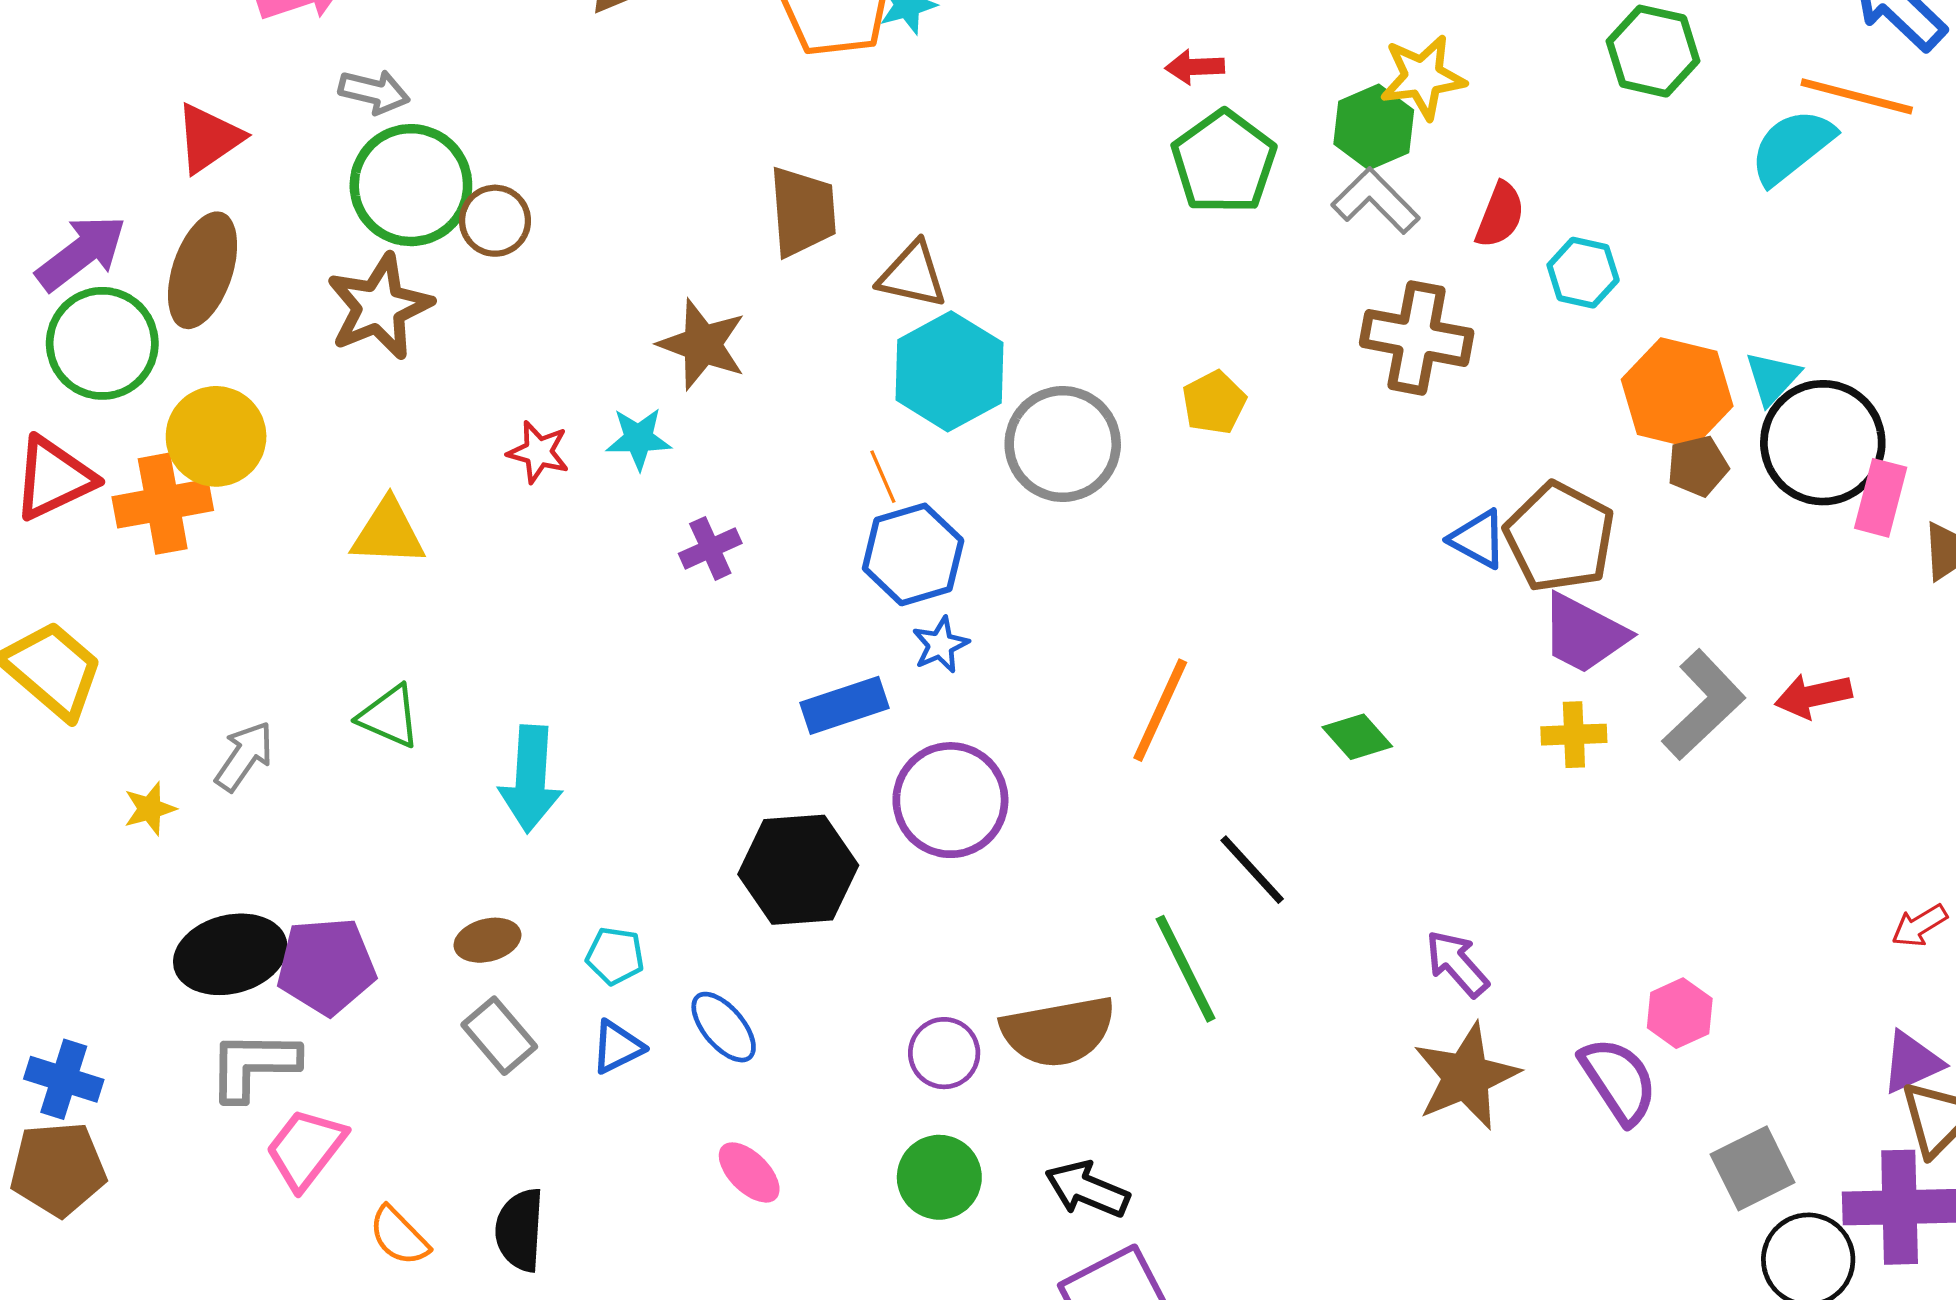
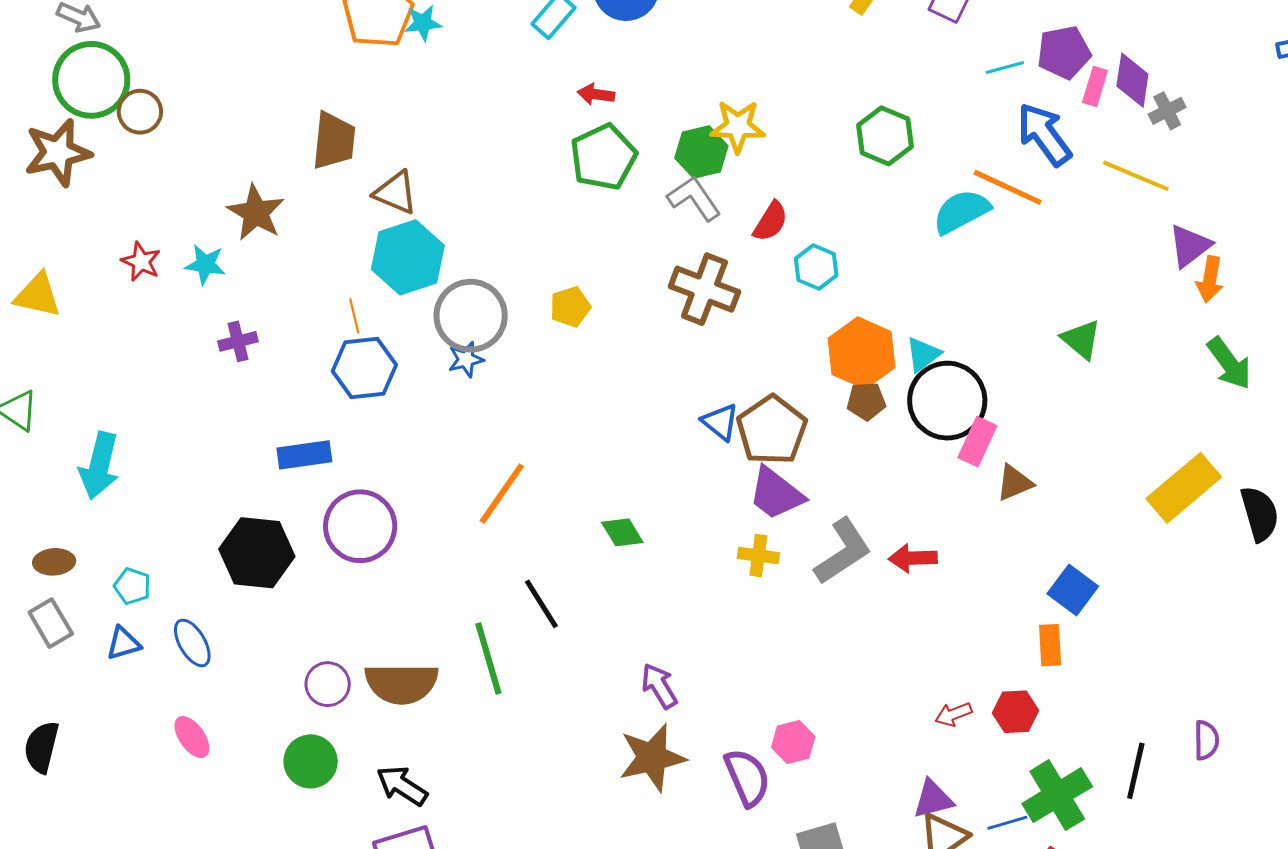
blue star: (940, 645) -> (466, 359), moved

